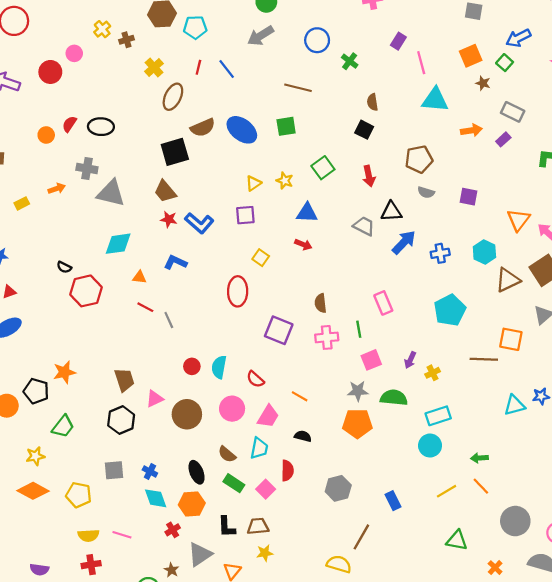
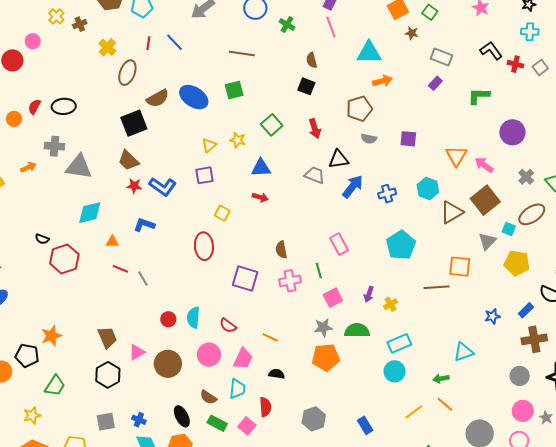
pink line: (421, 63) -> (331, 27), moved
orange arrow: (471, 130) -> (382, 81), moved
cyan triangle: (514, 405) -> (463, 352), moved

